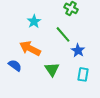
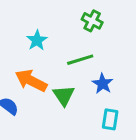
green line: (63, 34) -> (80, 60), turned -66
green triangle: (52, 69) -> (64, 95), moved

